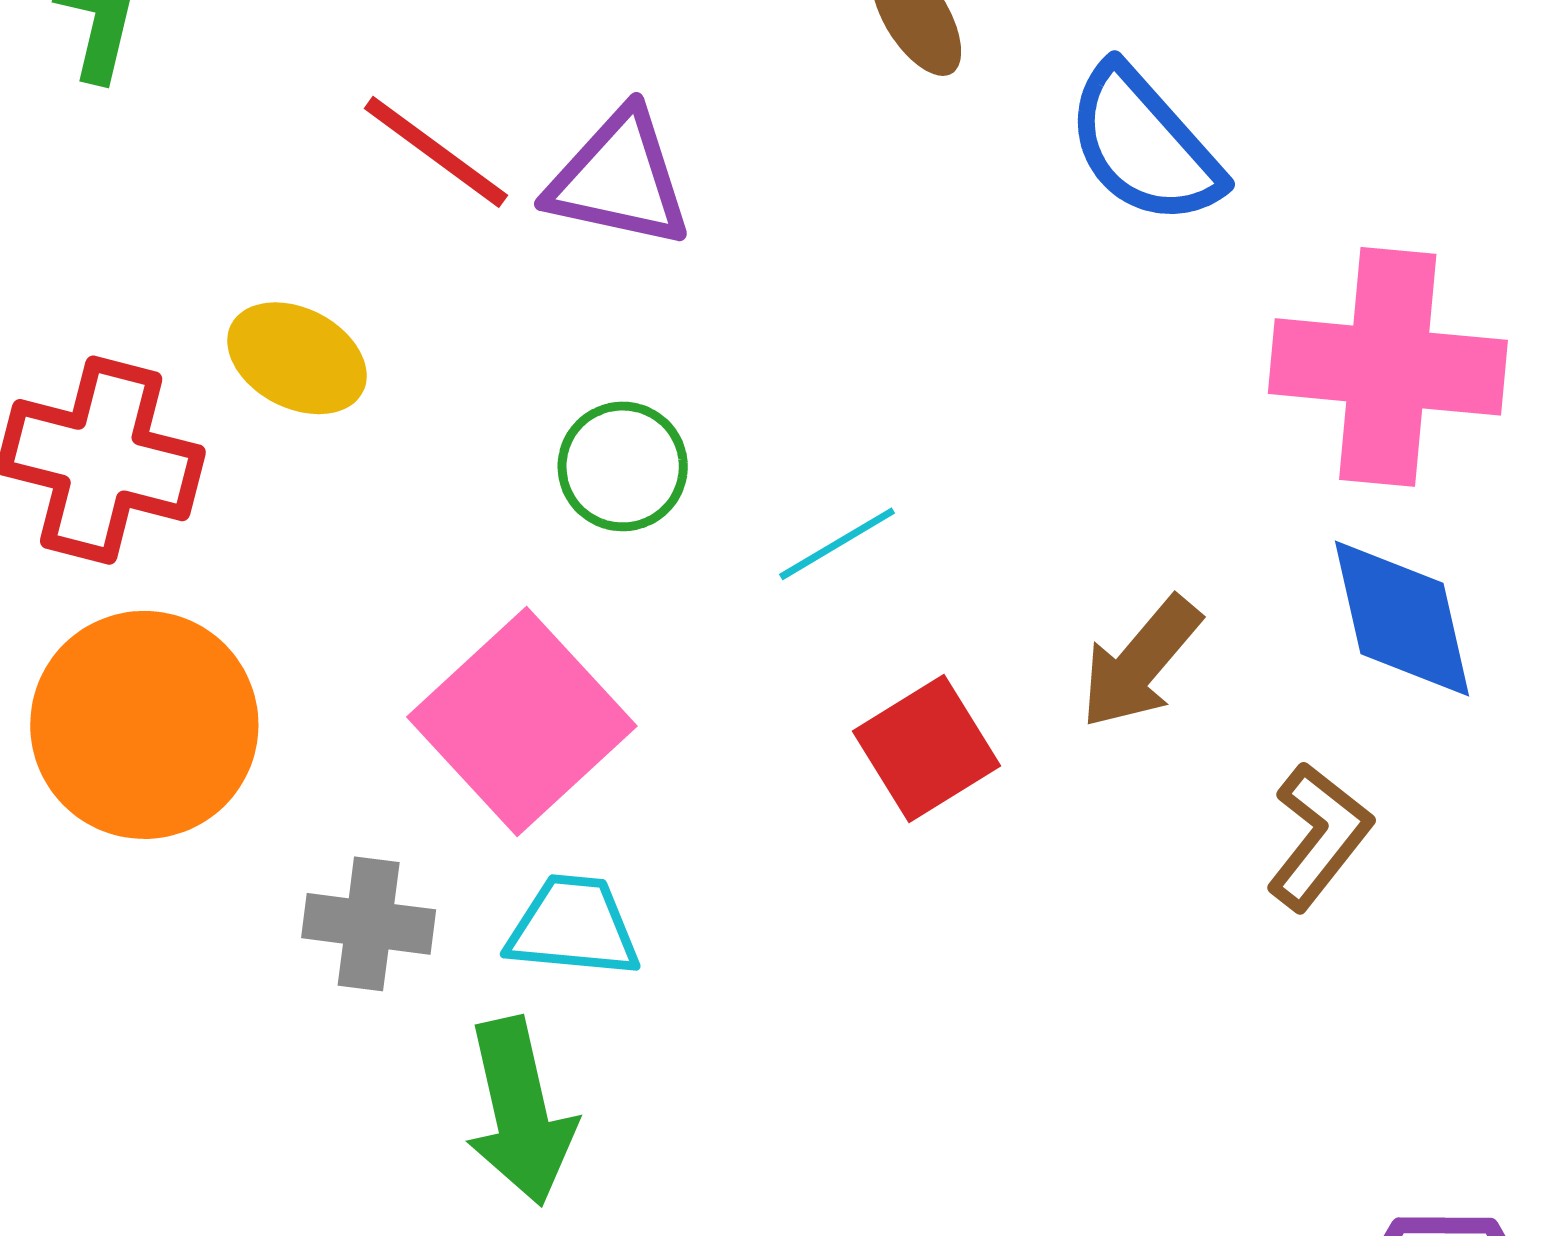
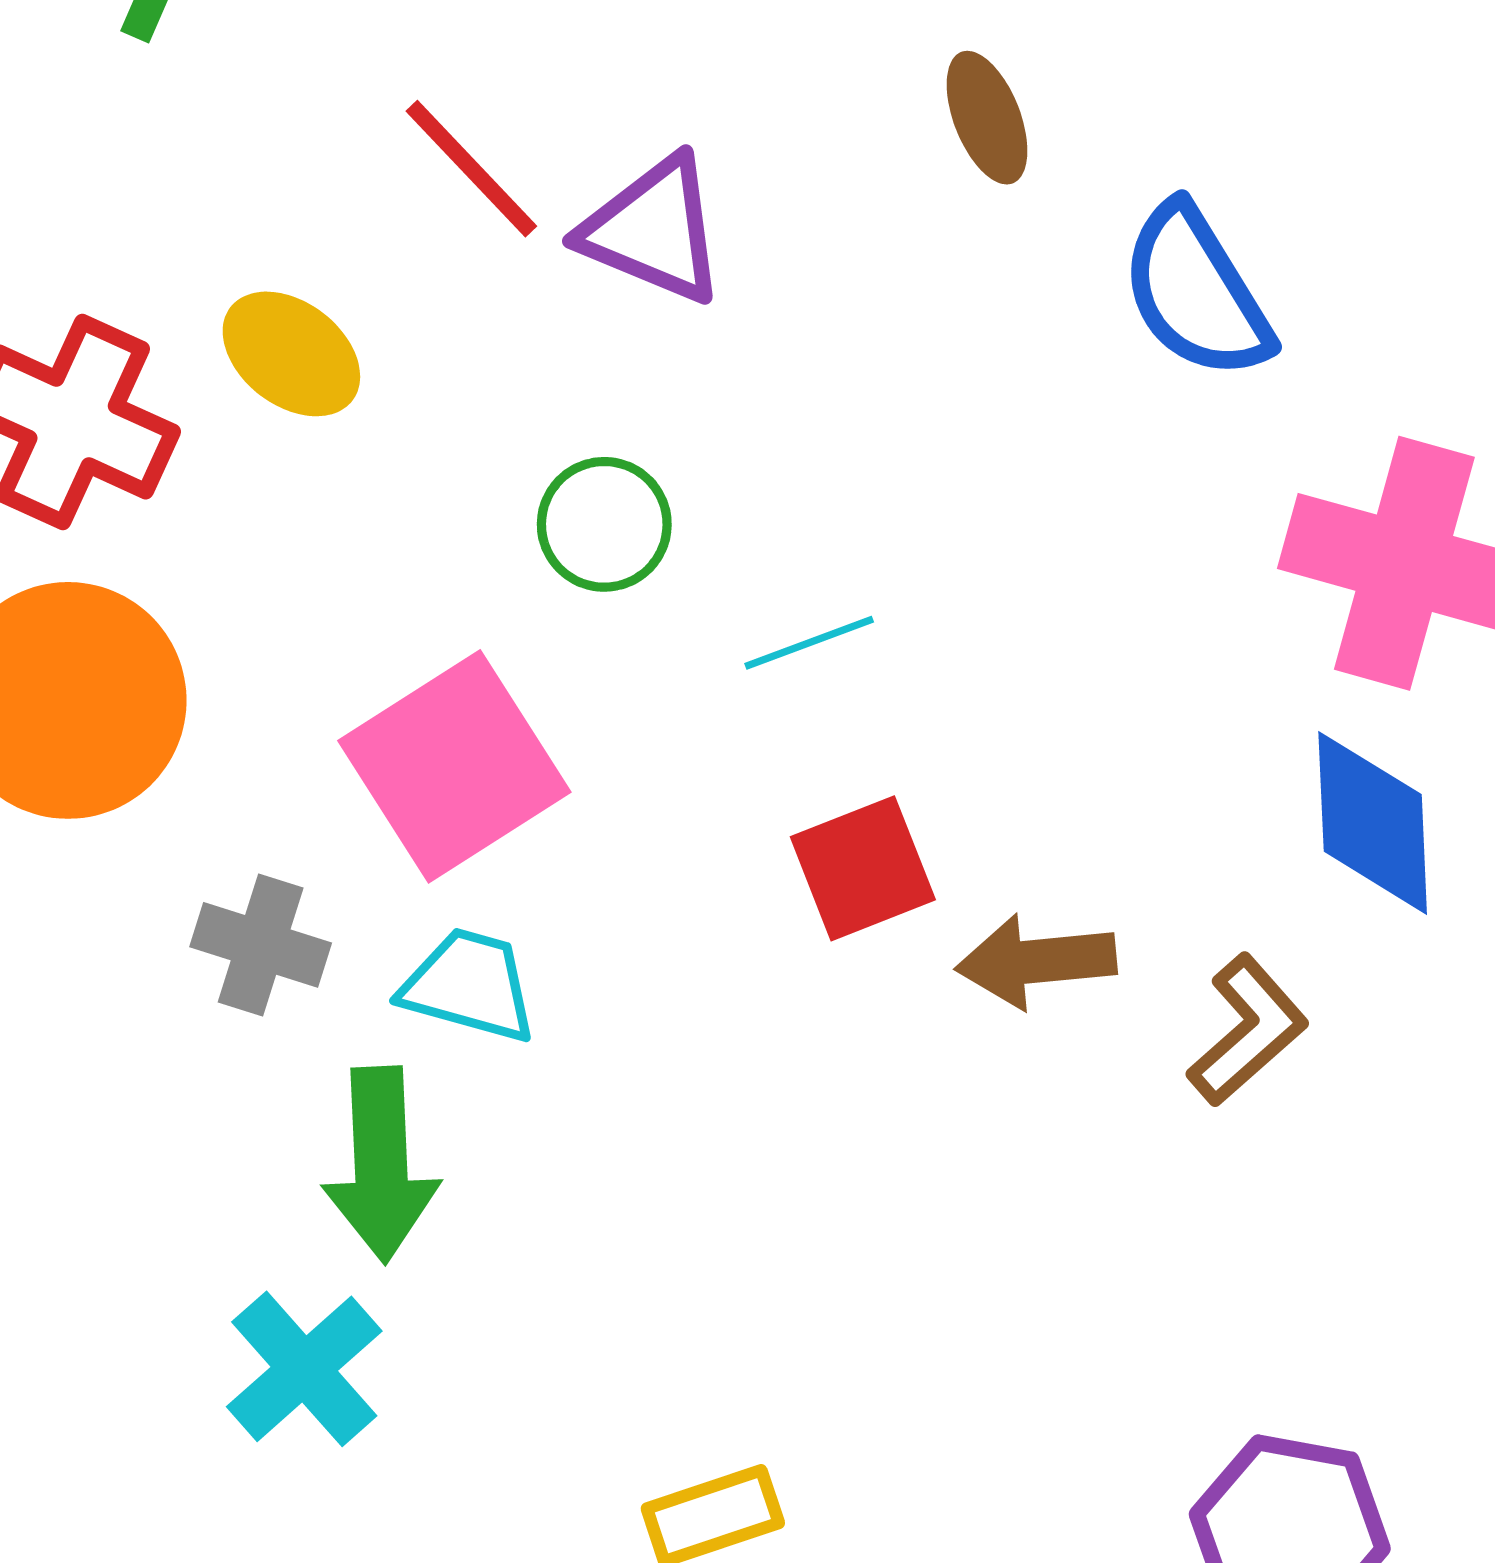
brown arrow: (1140, 662) -> (1036, 961), moved, turned 34

